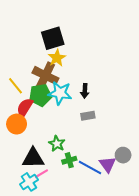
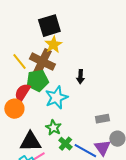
yellow line: (16, 86) -> (19, 62), moved
cyan star: (60, 93) -> (56, 98), moved, turned -30
gray rectangle: (88, 116) -> (102, 119), moved
green cross: (69, 160) -> (65, 144), turned -32

